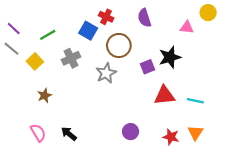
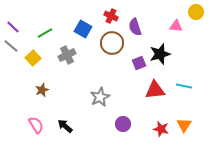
red cross: (106, 17) -> (111, 16), moved
purple semicircle: (144, 18) -> (135, 27), moved
gray star: (106, 73) -> (100, 97), moved
cyan line: (195, 101) -> (184, 86), moved

